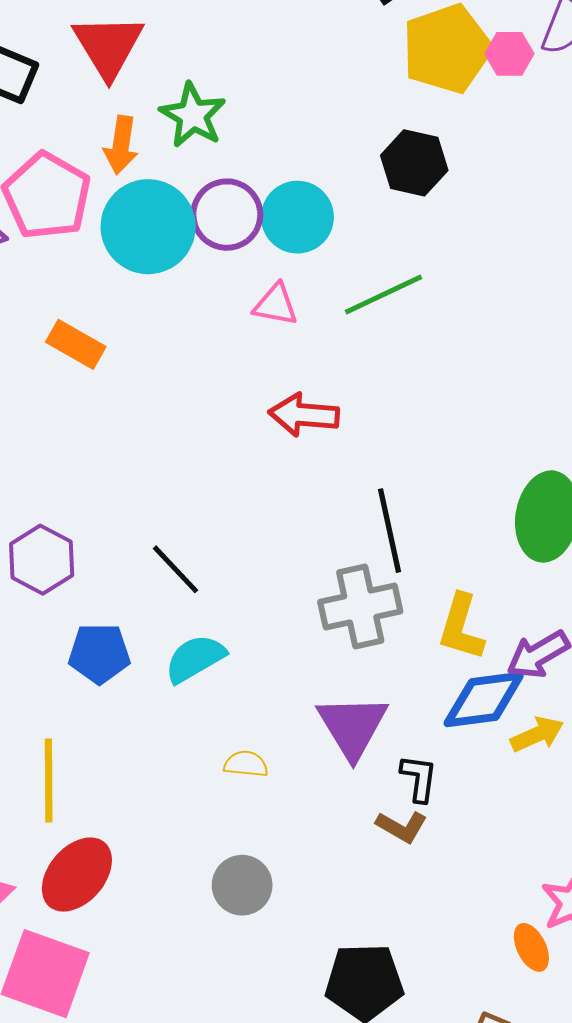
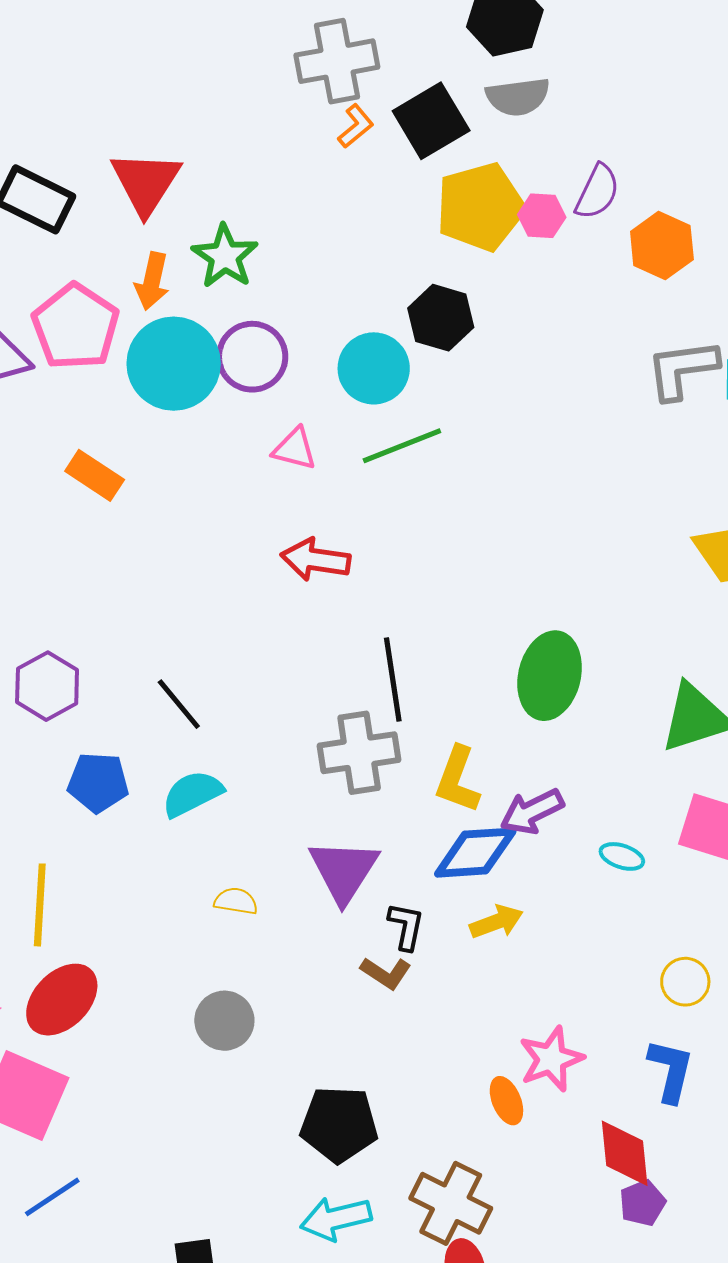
cyan circle: (297, 217) -> (374, 368), moved
yellow arrow: (537, 734) -> (496, 922), moved

